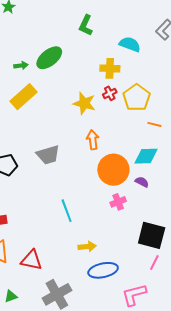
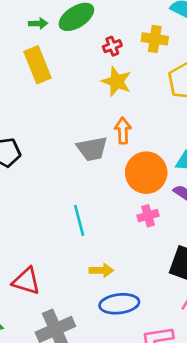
red cross: (110, 93) -> (112, 46), moved
yellow rectangle: (24, 97) -> (37, 65), turned -76
gray trapezoid: (48, 155) -> (92, 149), moved

